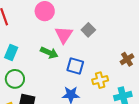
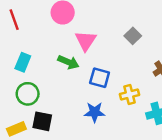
gray square: (88, 30) -> (133, 36), moved

